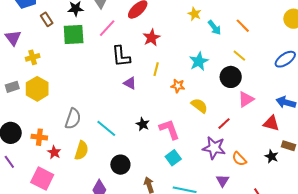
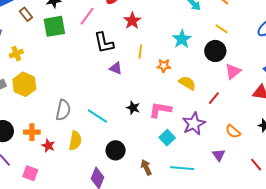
pink L-shape: (169, 129) -> (160, 110), turned -55
purple star: (214, 148) -> (194, 124), moved, turned -30
pink square: (42, 178) -> (30, 173), moved, size x0.7

